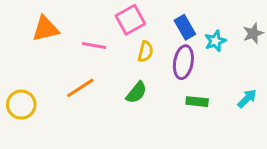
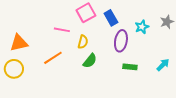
blue rectangle: (185, 27) -> (111, 18), moved
orange triangle: (45, 29) -> (19, 43), moved
yellow semicircle: (146, 52) -> (83, 42), moved

